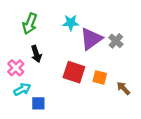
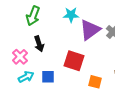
orange square: (100, 78) -> (95, 82), moved
blue square: (38, 103) -> (48, 77), moved

